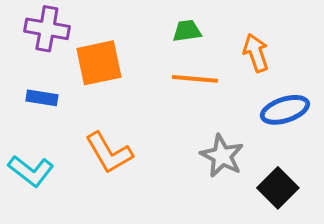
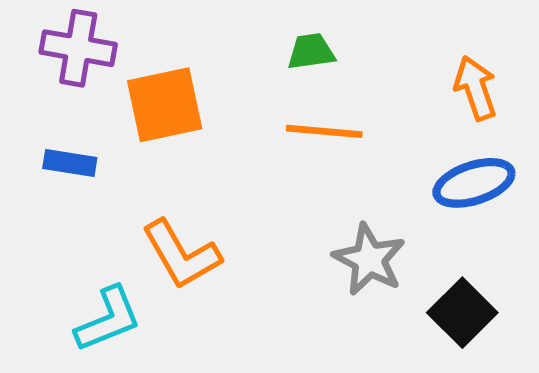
orange arrow: (256, 53) -> (476, 88), moved
cyan L-shape: (31, 171) -> (108, 319), moved, turned -60

